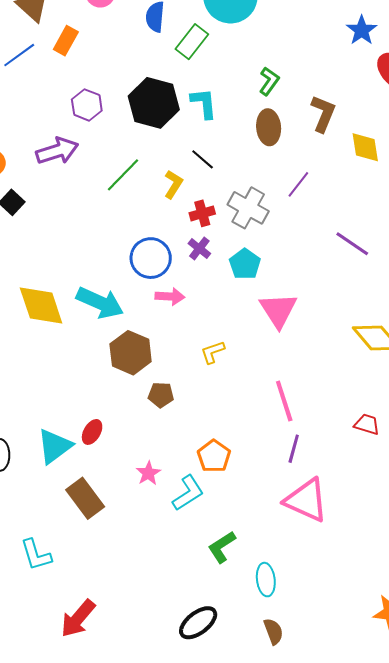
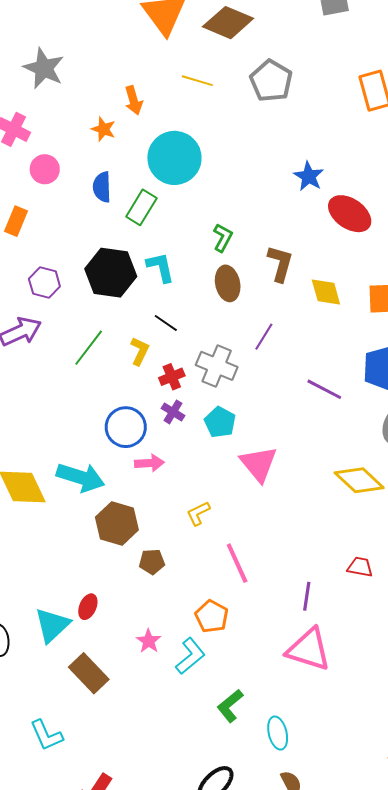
pink line: (284, 401) -> (237, 563), moved
purple line: (294, 449) -> (307, 596), moved

